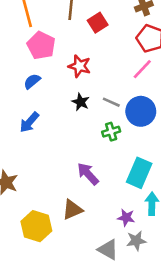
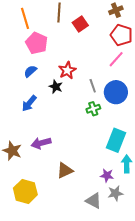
red star: (80, 66) -> (67, 70), moved, turned 30
black star: (81, 102) -> (56, 87), moved
gray line: (111, 102) -> (93, 86), turned 48
purple arrow: (88, 174) -> (41, 143), moved, turned -60
yellow hexagon: (36, 226) -> (25, 191), moved

